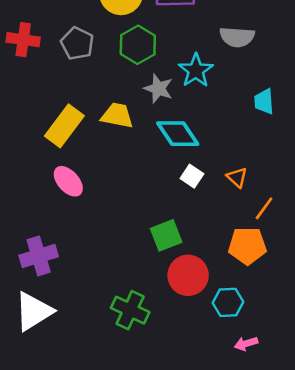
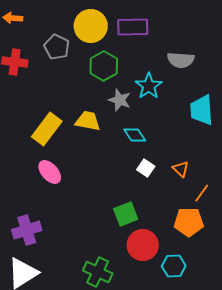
gray pentagon: (77, 43) -> (57, 47), moved
cyan trapezoid: (264, 101) -> (202, 110), size x1.5
cyan diamond: (178, 134) -> (135, 135), size x0.7

